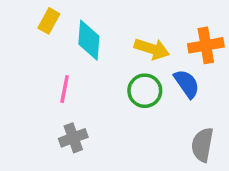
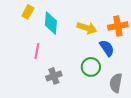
green circle: (145, 91) -> (91, 67), moved
gray cross: (73, 138) -> (54, 76), moved

